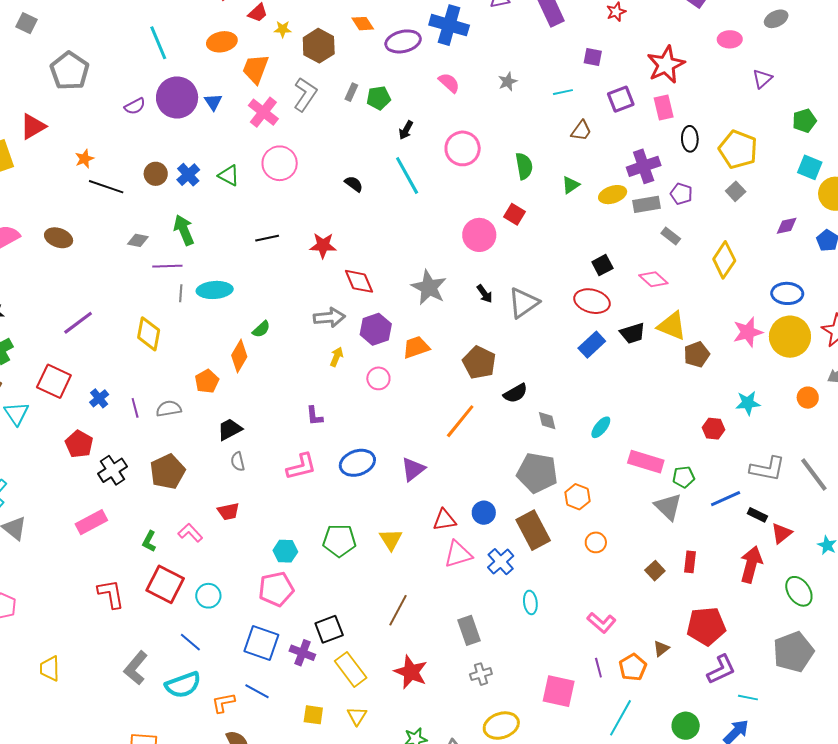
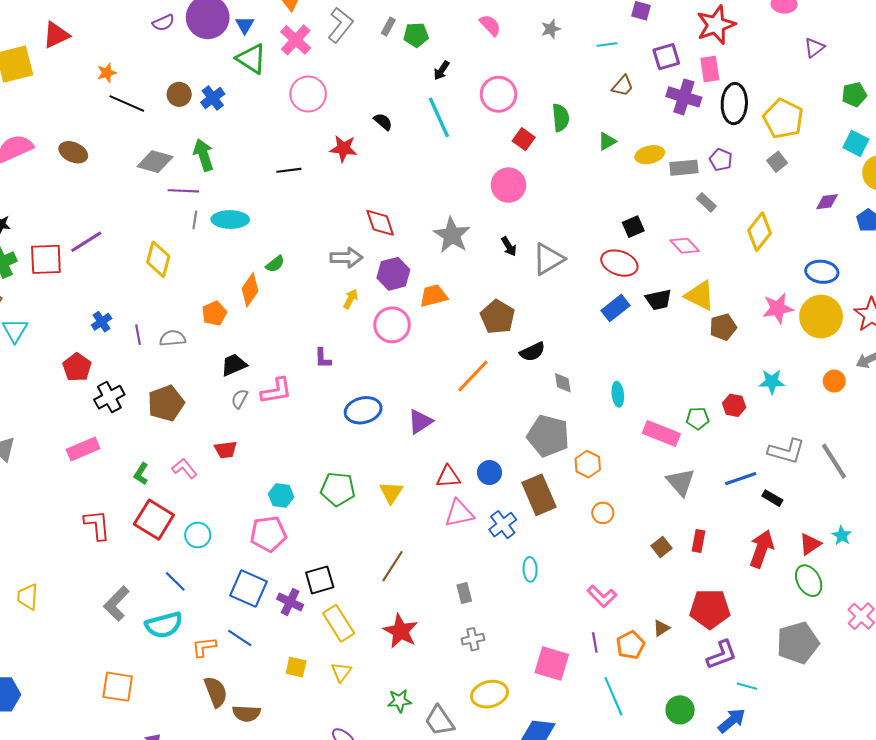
black ellipse: (690, 139) -> (734, 104), size x1.5
purple cross: (644, 166) -> (684, 97), moved, turned 32
green triangle: (229, 175) -> (251, 59), moved, size x1.4
red square: (514, 214) -> (524, 139), moved
gray diamond: (138, 240) -> (155, 162), size x1.6
red star: (323, 245) -> (343, 149), moved
pink circle: (378, 378) -> (392, 325), size x1.5
red square: (54, 381) -> (46, 259), moved, turned -32
cyan ellipse: (601, 427) -> (618, 394), turned -50
gray semicircle: (238, 461) -> (239, 399), turned 36
pink L-shape: (301, 467) -> (276, 391), moved
green pentagon: (684, 477) -> (698, 418), moved
red triangle: (782, 533) -> (810, 544), moved
gray rectangle: (469, 630) -> (464, 593), size x0.7
cyan line: (621, 718) -> (613, 696), turned -57

